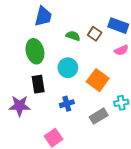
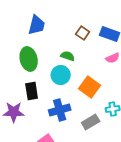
brown square: (95, 34) -> (83, 33), moved
green semicircle: (73, 36) -> (68, 56), moved
blue cross: (67, 104) -> (60, 110), size x1.5

